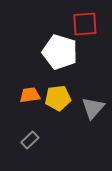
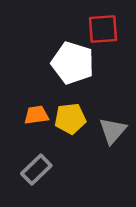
gray rectangle: (30, 140) -> (36, 170), size x1.4

